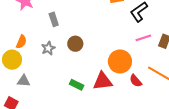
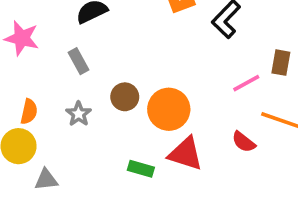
pink line: (143, 38) -> (246, 83), moved
orange circle: (120, 61) -> (169, 109), moved
red triangle: (103, 81) -> (186, 154), turned 35

